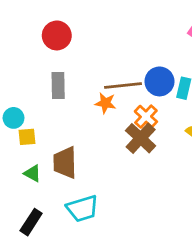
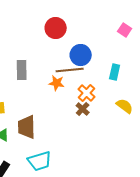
red circle: (57, 35) -> (56, 28), moved
blue circle: (159, 81) -> (81, 55), moved
brown cross: (141, 138) -> (83, 109), size x0.6

